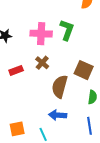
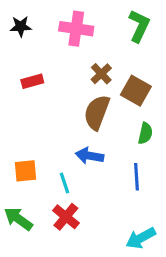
green L-shape: (67, 30) -> (139, 26), moved
brown cross: (42, 63) -> (101, 74), moved

